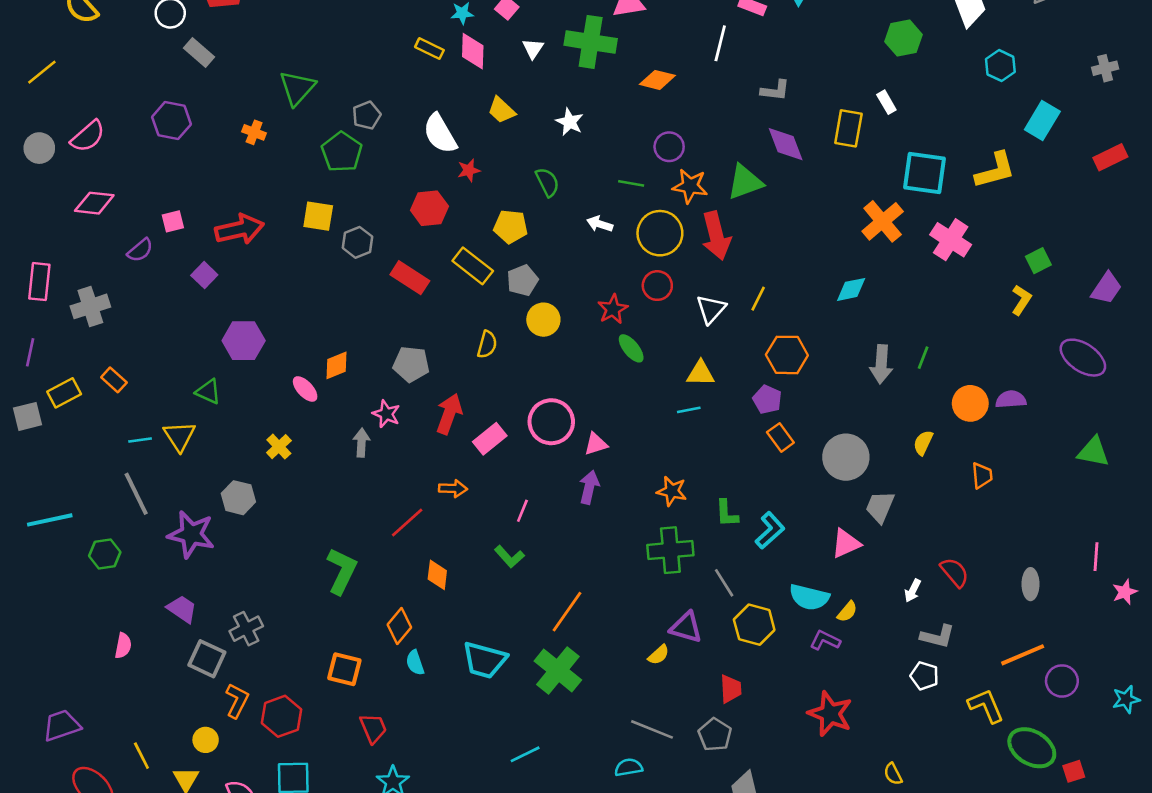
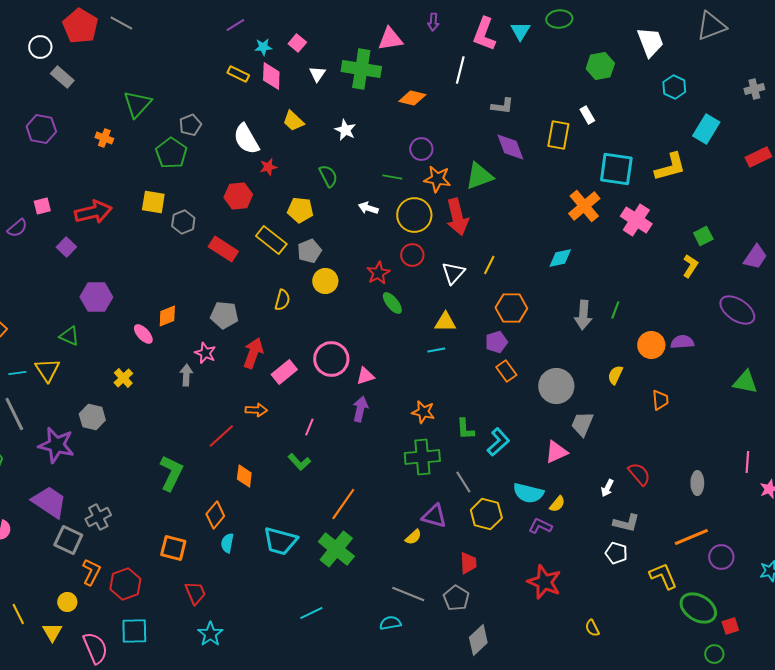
purple pentagon: (767, 399) -> (496, 342), turned 30
purple trapezoid: (182, 609) -> (49, 502), size x1.5
cyan semicircle: (415, 663) -> (227, 543), turned 30

